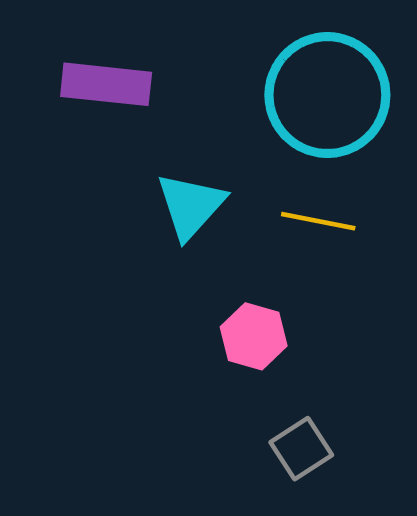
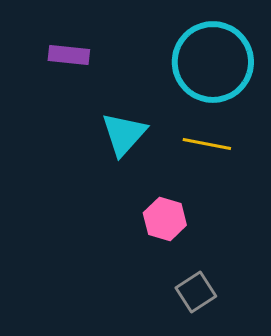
purple rectangle: (106, 84) -> (69, 55), size x0.7

